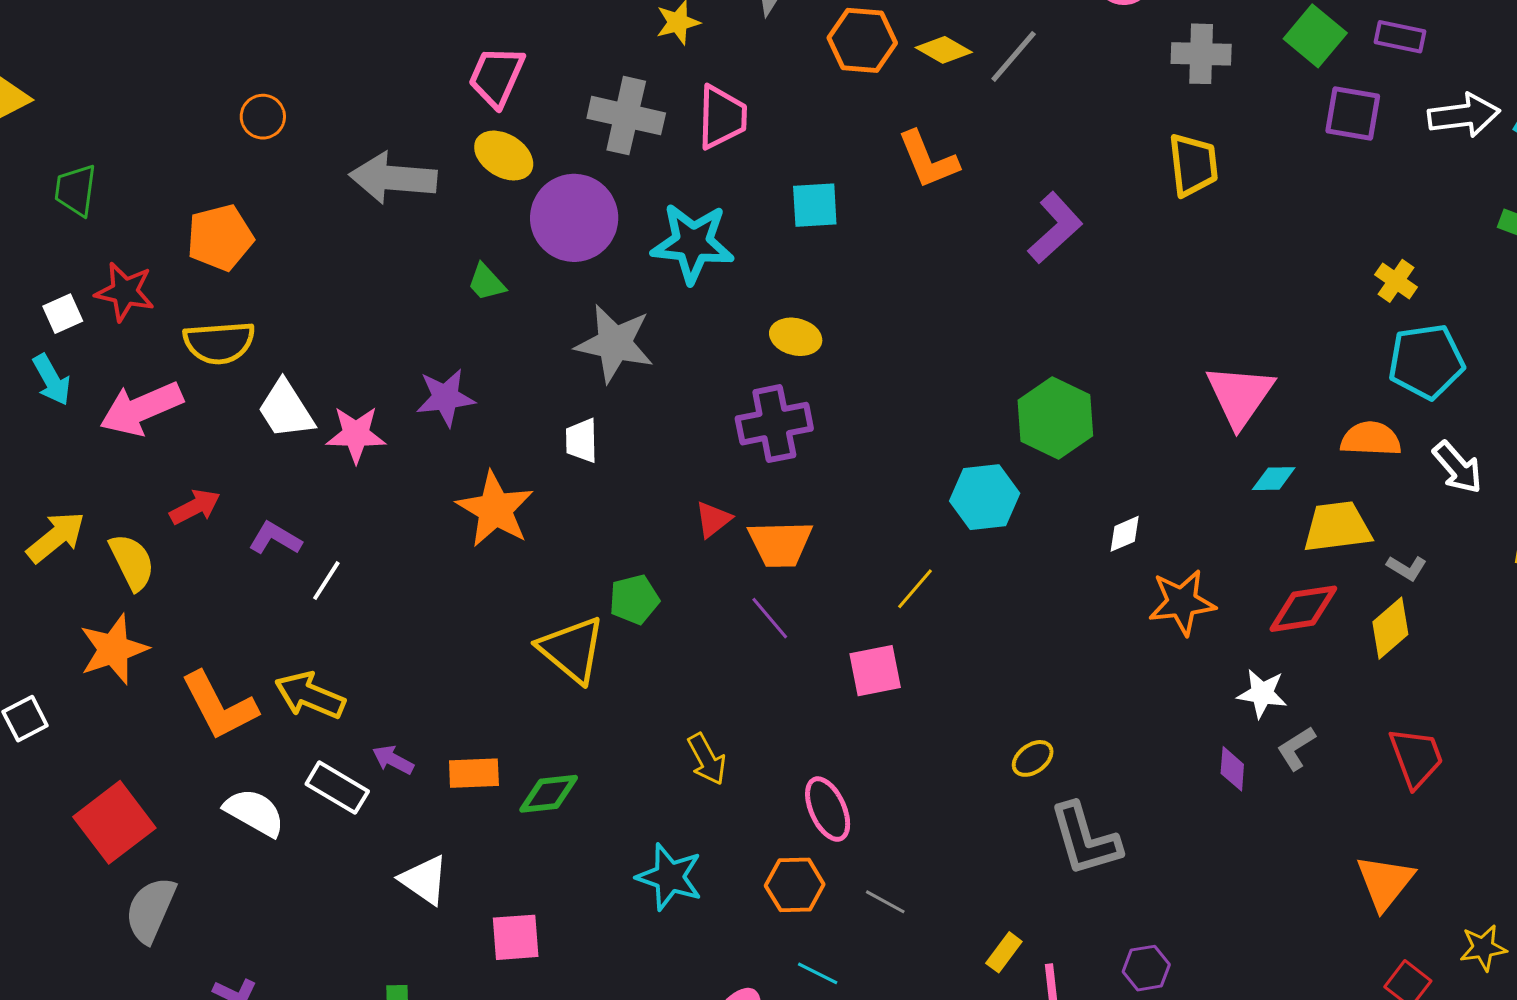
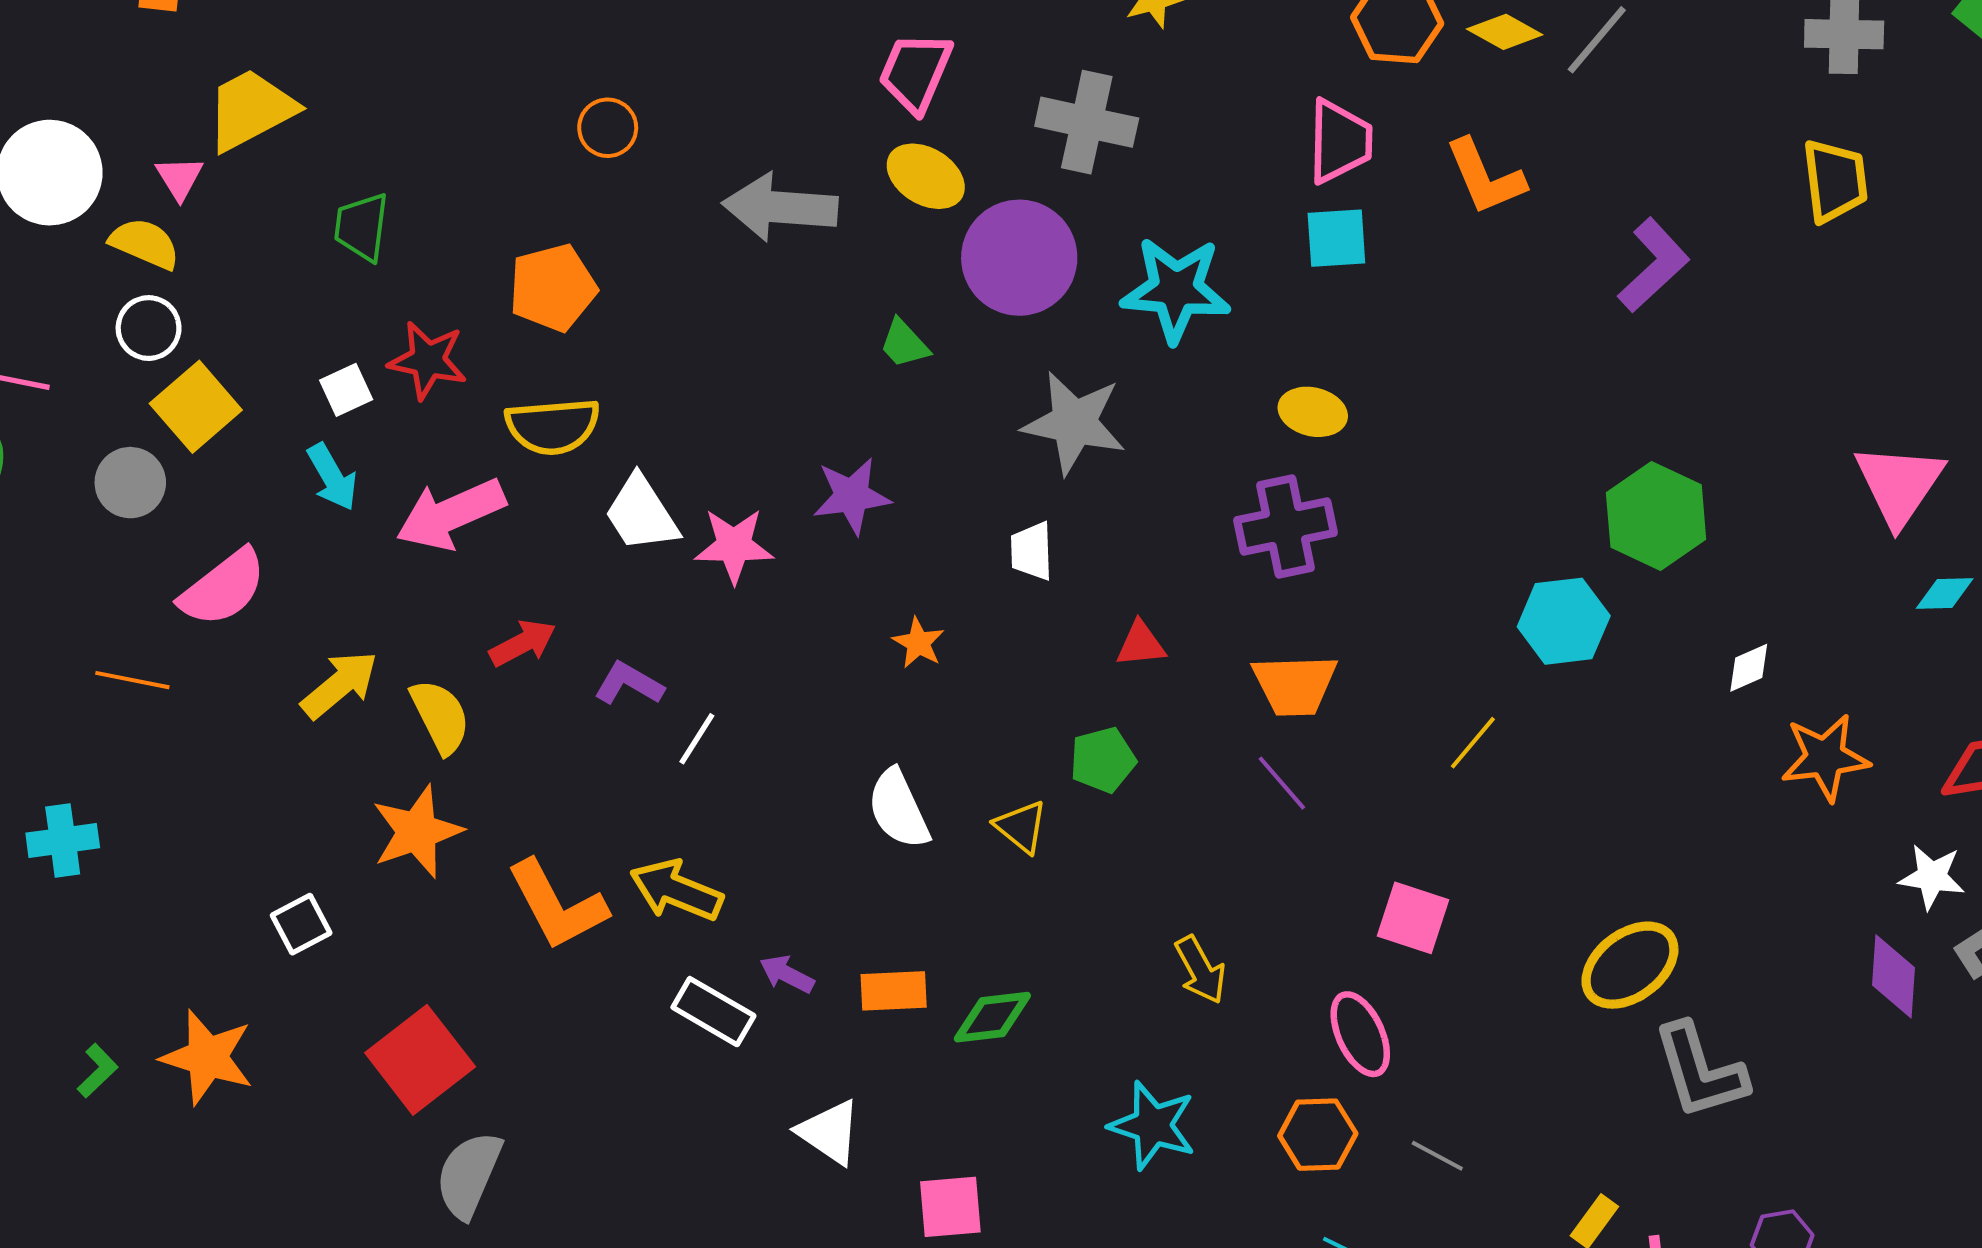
pink trapezoid: (722, 117) -> (1340, 141), moved
orange star: (495, 509) -> (918, 643), size x0.5
red triangle: (713, 519) -> (1141, 644), moved, turned 33
yellow triangle: (572, 649) -> (1021, 827), size x0.6
pink square: (875, 671) -> (1413, 918), moved, turned 30
yellow ellipse: (1033, 758) -> (1630, 965), size x1.8
purple diamond: (1232, 769) -> (1893, 976), size x1.4
white semicircle: (255, 812) -> (898, 809), moved, turned -144

